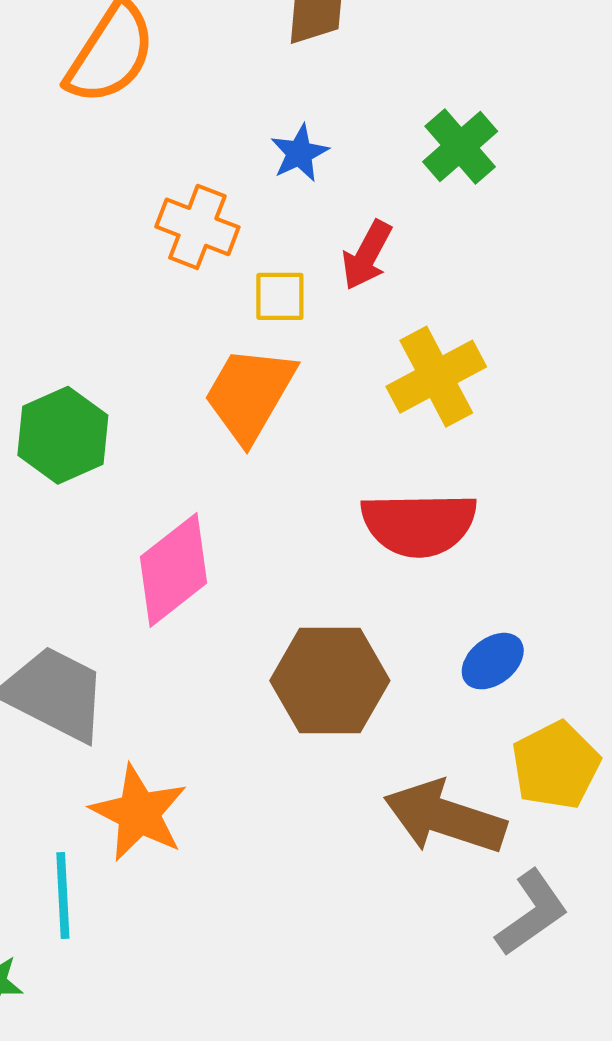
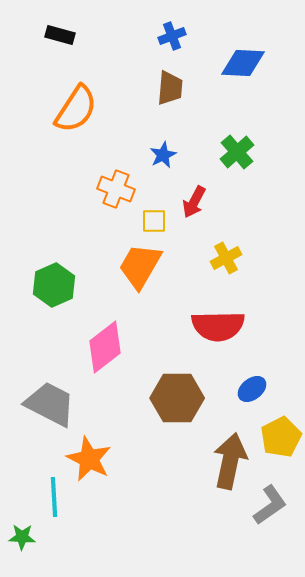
yellow cross: (436, 377) -> (226, 258), size x0.7
brown arrow: (445, 817) -> (230, 461), turned 84

